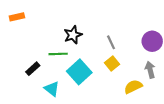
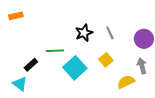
black star: (73, 35) -> (84, 33), moved
gray line: (111, 42) -> (110, 33), moved
cyan triangle: (52, 89) -> (20, 84), moved

